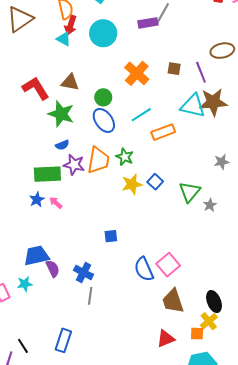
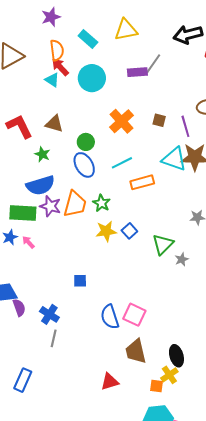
red arrow: (71, 25) -> (60, 67), turned 114
green star: (61, 114) -> (42, 154), size x0.6
blue semicircle: (62, 145) -> (40, 185), size x2.0
pink square: (168, 265) -> (134, 315), turned -30
red triangle: (166, 339) -> (110, 382), moved

